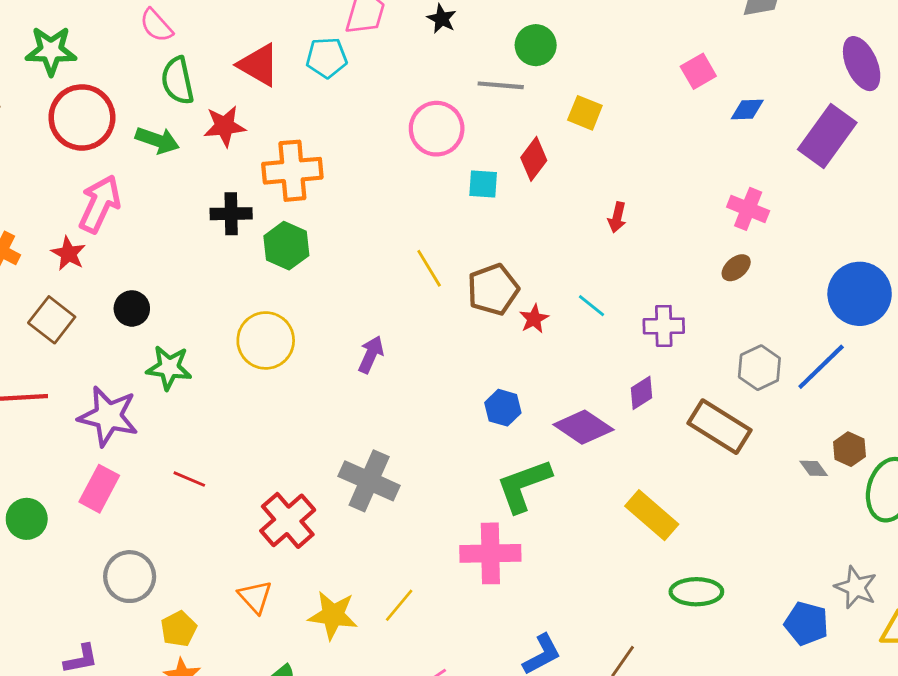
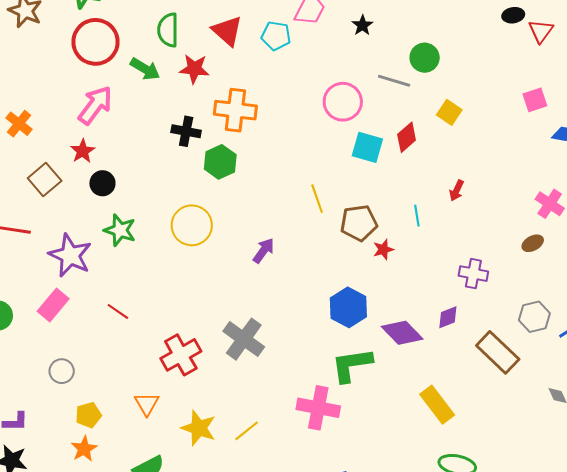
cyan square: (483, 184) -> (367, 147), size x1.4
red star: (68, 254) -> (83, 151), moved
cyan line: (592, 306) -> (417, 216), moved, turned 30
blue hexagon: (503, 408) -> (348, 307), size x1.5
gray circle: (130, 577) -> (62, 371), size x0.7

